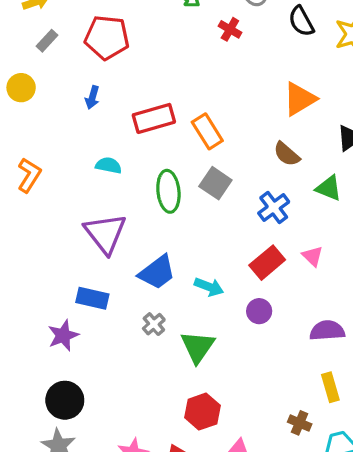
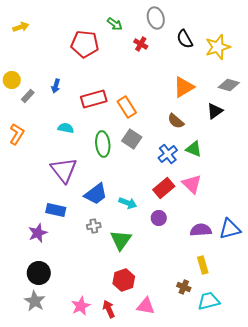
red pentagon: (107, 37) -> (85, 44), moved
gray rectangle: (47, 41) -> (28, 96), moved
green triangle: (329, 188) -> (194, 149), moved
pink triangle: (313, 256) -> (192, 184), size x1.5
gray cross: (154, 324) -> (94, 226), turned 32

